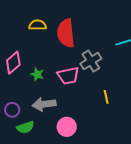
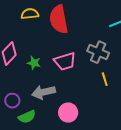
gray cross: (91, 61) -> (98, 52), moved, turned -30

